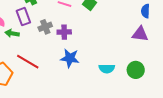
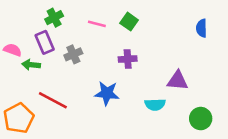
purple cross: (64, 32) -> (128, 59), moved
purple triangle: (140, 34) -> (177, 81), moved
green circle: (136, 70) -> (201, 119), moved

